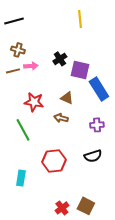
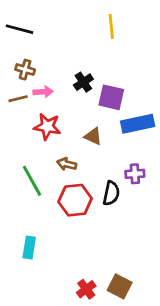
black line: (14, 21) -> (19, 29), turned 30
blue rectangle: (99, 89) -> (138, 124), turned -70
red star: (34, 102) -> (47, 127), moved
brown arrow: (61, 118) -> (67, 164), moved
black semicircle: (93, 156) -> (111, 193), moved, turned -60
red hexagon: (54, 161) -> (75, 200), moved

